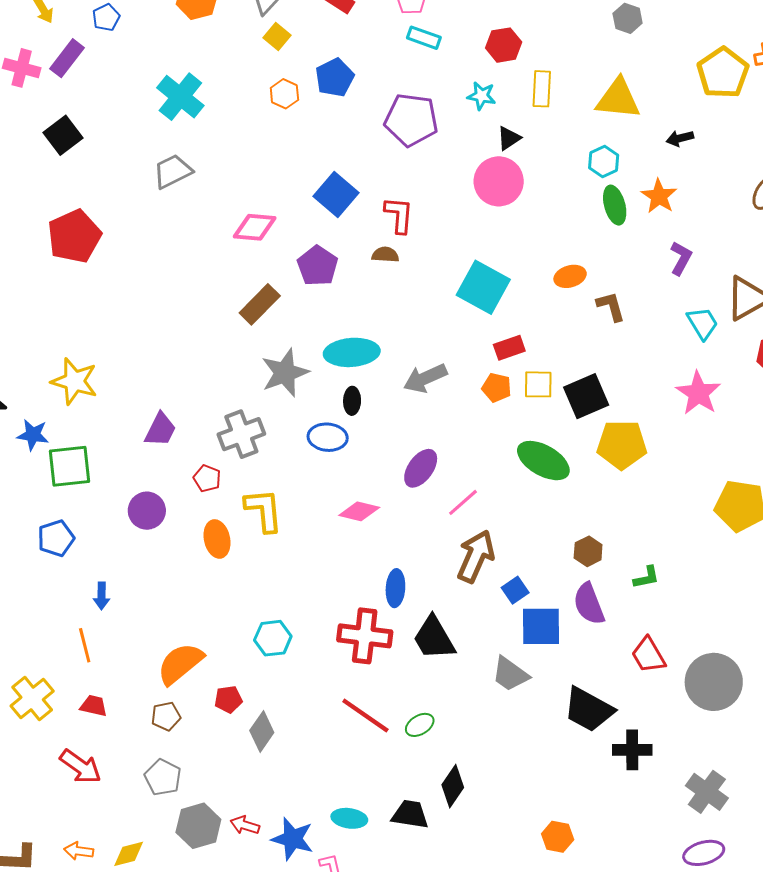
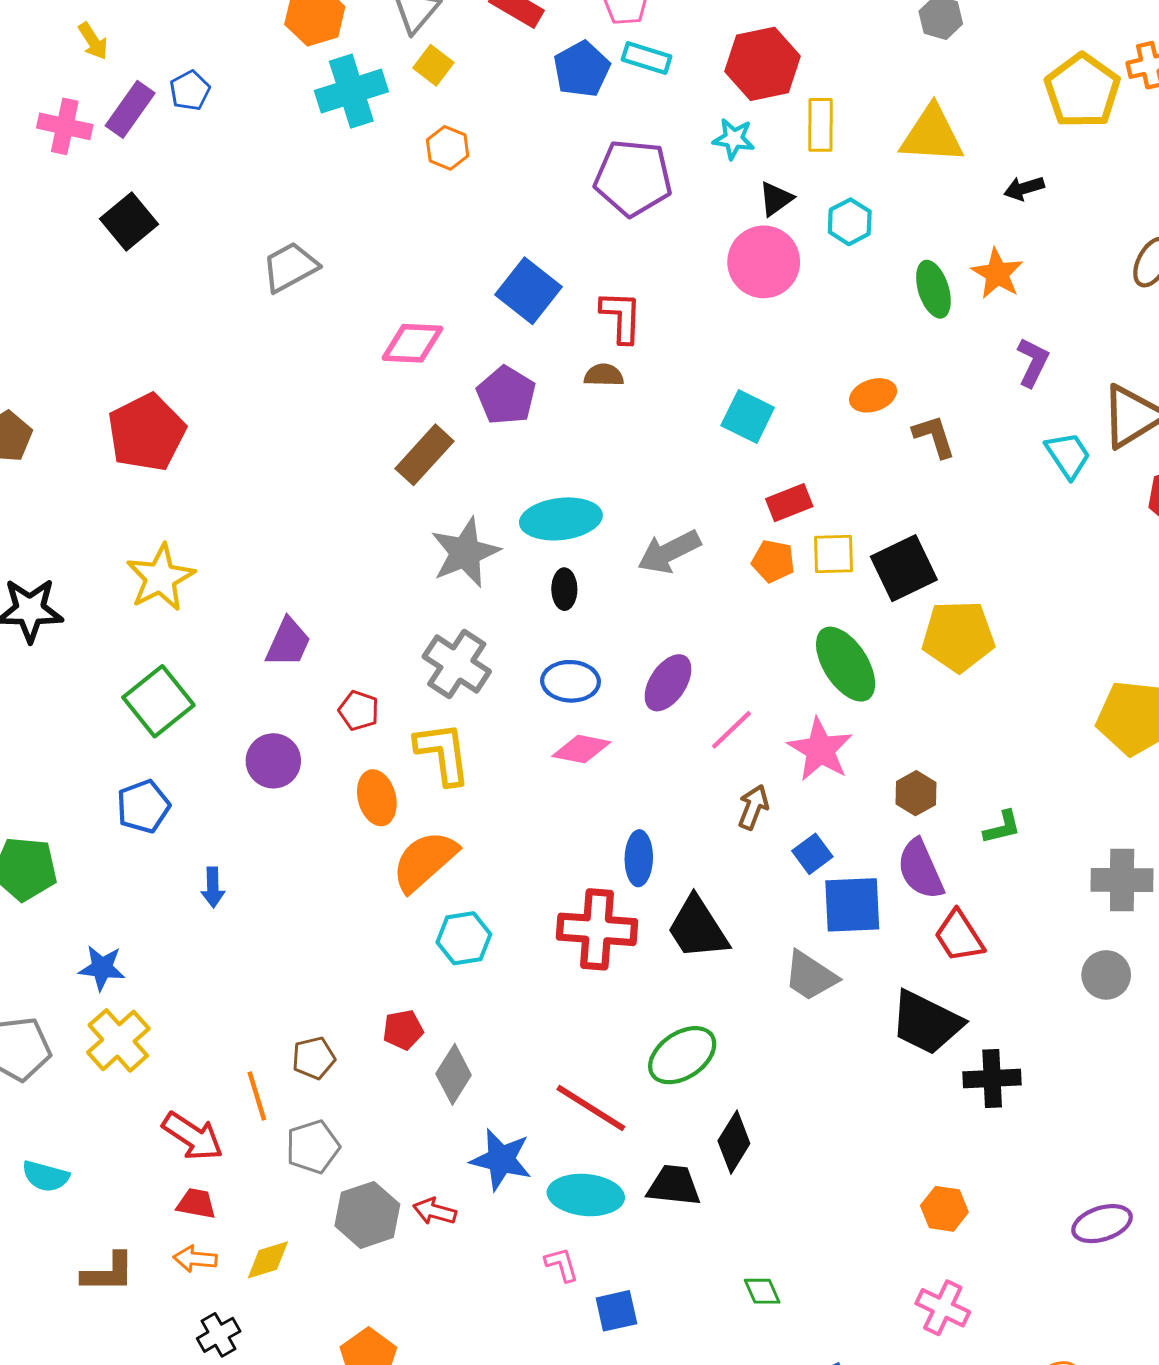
blue pentagon: (106, 17) -> (190, 91), moved
red hexagon: (504, 45) -> (763, 64), size x1.4
blue pentagon: (335, 78) -> (582, 69), moved
cyan cross: (180, 97) -> (351, 91), moved, turned 36
cyan hexagon: (604, 162) -> (850, 222), moved
red pentagon: (74, 236) -> (147, 432), moved
cyan square: (483, 287) -> (748, 416), size x0.7
yellow star: (74, 381) -> (160, 578), turned 30
pink star: (698, 393) -> (820, 750), moved
gray cross: (241, 434) -> (457, 664), moved, turned -33
blue star: (33, 435) -> (102, 968), moved
blue ellipse: (328, 437) -> (571, 681), moved
green ellipse: (543, 461) -> (846, 664), turned 30
green square: (69, 466) -> (158, 701), turned -30
brown arrow: (476, 556) -> (753, 807), size x0.6
orange line: (85, 645) -> (257, 1096), moved
red trapezoid: (648, 655) -> (959, 936), moved
orange semicircle: (180, 664) -> (425, 861), moved
gray circle: (714, 682) -> (1106, 975), size x0.6
red trapezoid: (94, 706) -> (196, 1204), moved
red line: (365, 716) -> (591, 1108), moved
green ellipse: (420, 725) -> (682, 1055), size x1.6
gray pentagon: (163, 777) -> (313, 1147), turned 30
gray cross: (707, 792) -> (1122, 880), moved, turned -33
cyan ellipse: (349, 818) -> (586, 1195), size x1.4
orange hexagon: (558, 837) -> (944, 1209), moved
blue star: (293, 839) -> (501, 1159), moved

